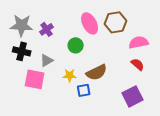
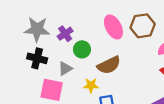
green circle: (76, 45) -> (82, 49), moved
brown semicircle: (97, 72) -> (109, 65), moved

